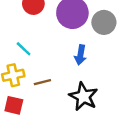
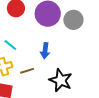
blue arrow: (80, 55) -> (45, 51), moved

